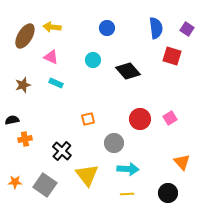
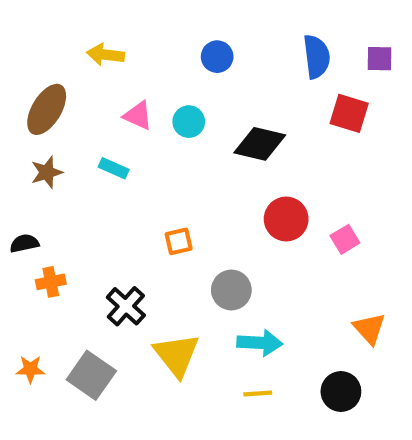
purple square: (187, 29) -> (379, 59), turned -32
brown ellipse: (25, 36) -> (47, 109), moved
pink triangle: (51, 57) -> (138, 115), moved
black diamond: (128, 71) -> (260, 144), turned -35
red circle: (140, 119) -> (286, 219), moved

